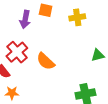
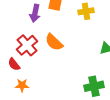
orange semicircle: (46, 61) -> (54, 42), moved

